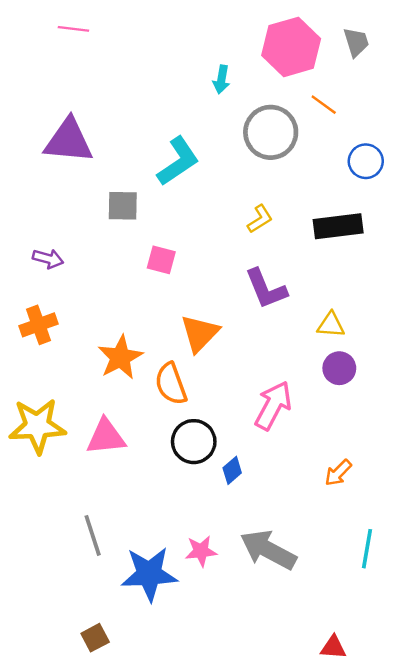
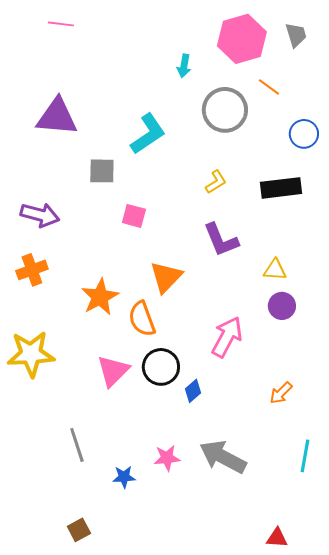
purple arrow: (48, 259) -> (40, 215), size x1.5
pink triangle: (106, 437) -> (113, 371), moved, turned -39
blue star: (149, 574) -> (124, 477), size x0.5

